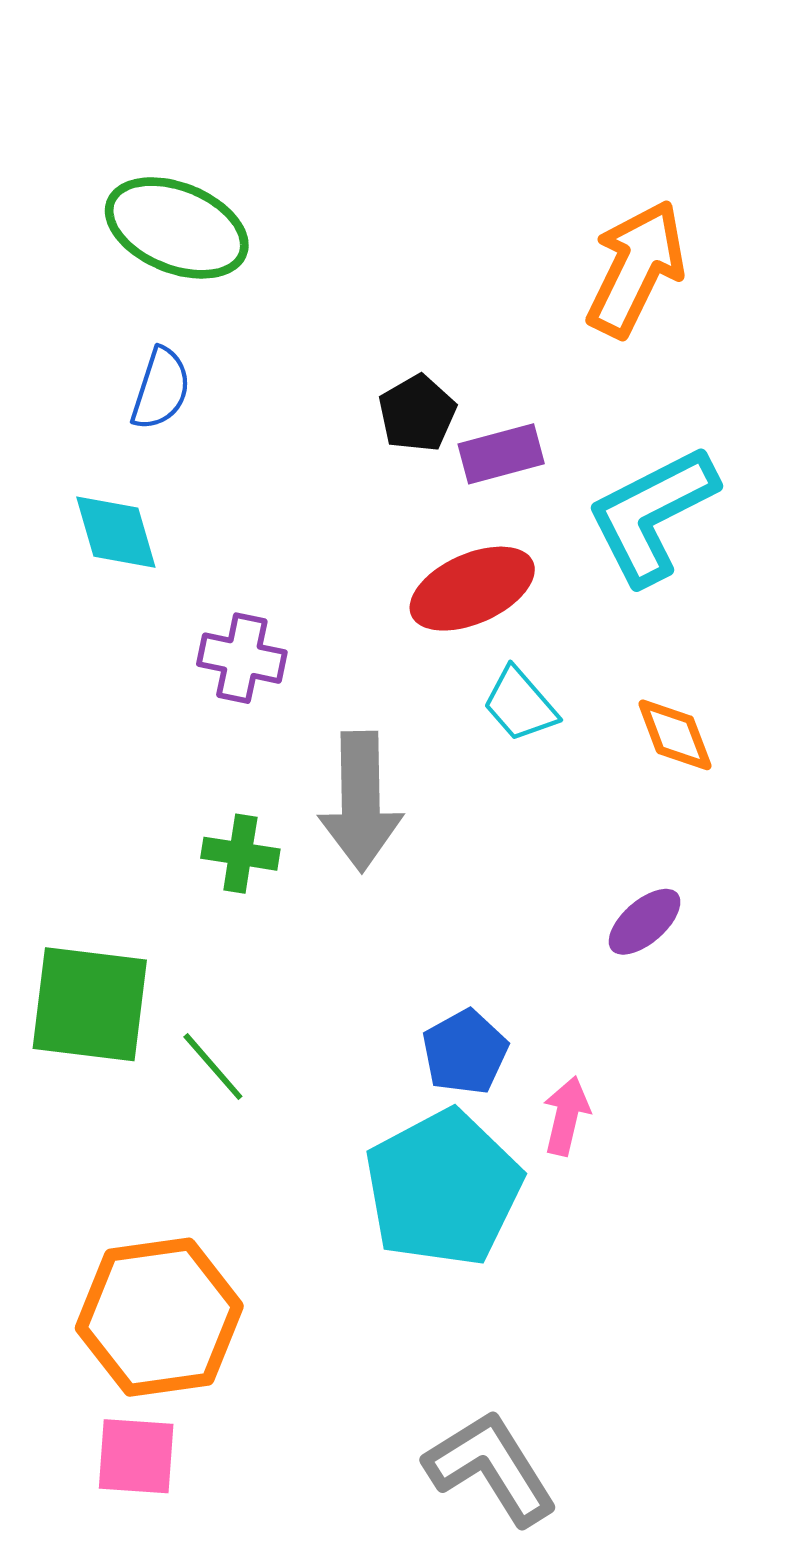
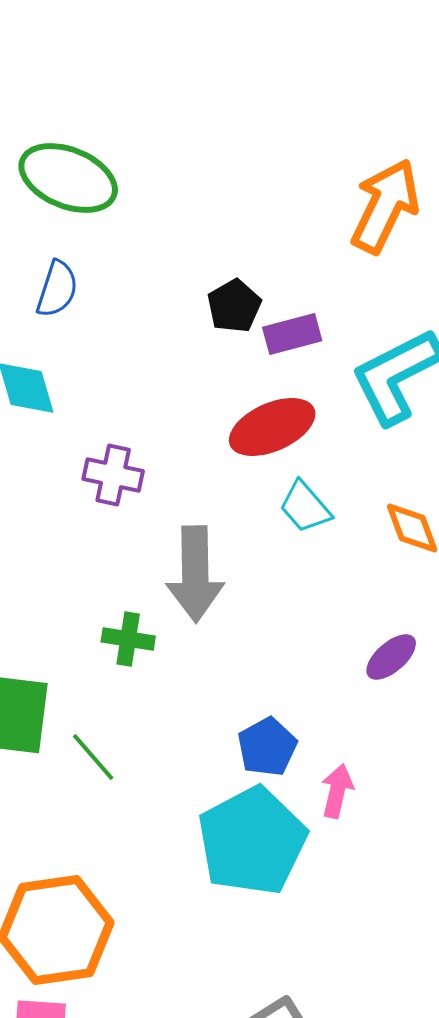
green cross: (240, 854) -> (128, 639), moved

